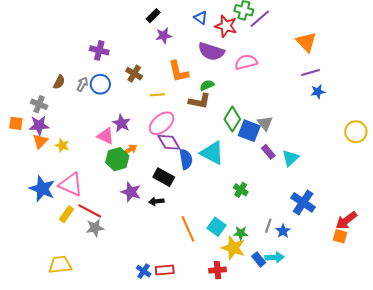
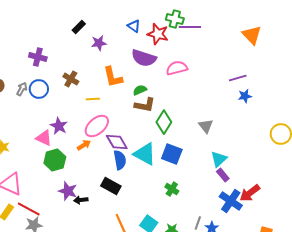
black rectangle: (153, 16) -> (79, 27), moved
purple line: (260, 19) -> (190, 27), turned 40
orange triangle: (306, 42) -> (252, 35), moved
brown L-shape: (200, 101) -> (145, 105), moved
gray triangle: (265, 123) -> (206, 126), moved
blue square: (249, 131) -> (172, 154), moved
purple diamond: (169, 142) -> (117, 142), moved
orange arrow: (130, 150) -> (84, 145), moved
purple rectangle: (268, 152) -> (223, 175), moved
black rectangle: (164, 177) -> (111, 186), moved
black arrow: (156, 201) -> (81, 200), moved
red arrow: (346, 220) -> (250, 193), moved

